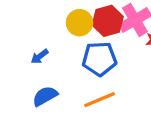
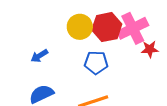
blue pentagon: (99, 59) -> (96, 63), size x0.7

